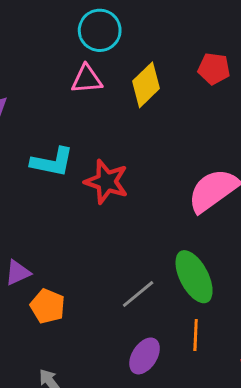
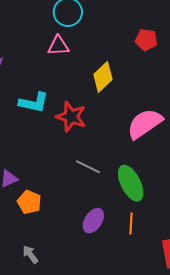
yellow diamond: (146, 85) -> (103, 77), moved
gray line: (138, 294) -> (88, 167), moved, turned 65
purple ellipse: (145, 356) -> (93, 221), moved

